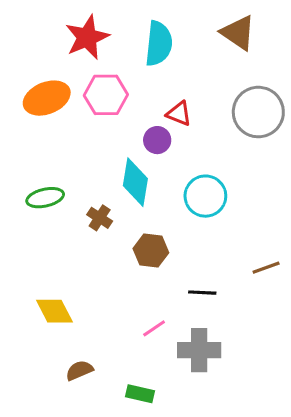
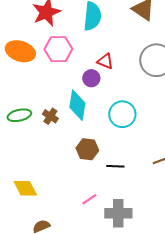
orange ellipse: (47, 98) -> (20, 51), turned 40
brown cross: (100, 218) -> (50, 116), moved
black line: (202, 293) -> (115, 166), moved

